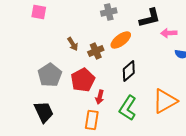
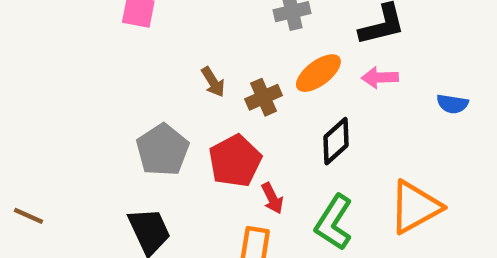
pink arrow: (169, 33) -> (380, 77), moved
red arrow: (100, 97) -> (272, 198), turned -40

